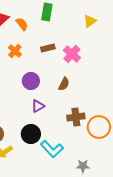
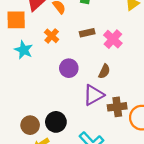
purple triangle: (38, 106) -> (94, 95), moved, size x1.5
black circle: (31, 134) -> (56, 122), moved

